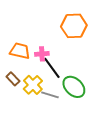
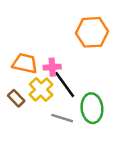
yellow cross: (33, 85) -> (41, 89), moved
green ellipse: (74, 87) -> (92, 108), turned 40

